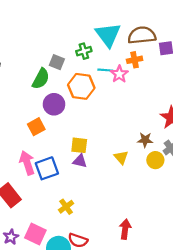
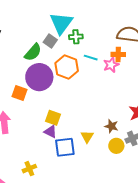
cyan triangle: (108, 35) -> (61, 23), moved
pink star: (119, 74) -> (111, 65), moved
purple circle: (54, 104) -> (39, 77), size x1.4
orange square: (36, 127) -> (19, 93), turned 35
blue square: (47, 168) -> (65, 147), moved

